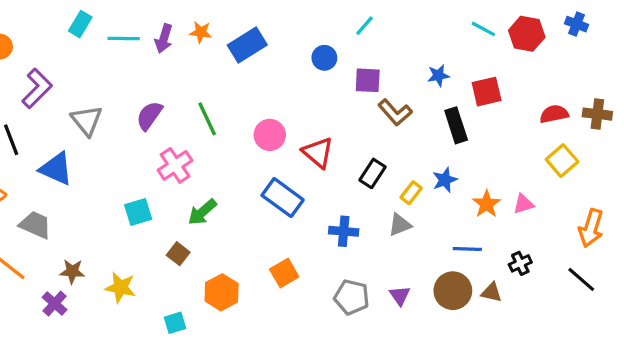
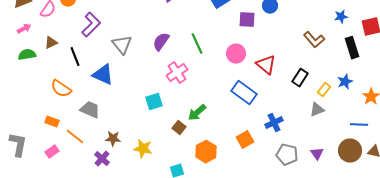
purple square: (368, 80) -> (247, 20), moved
green arrow: (202, 212) -> (197, 113), moved
blue cross: (344, 231) -> (274, 123), moved, turned -30

